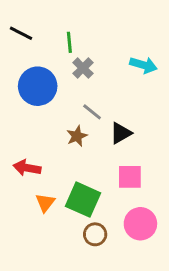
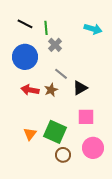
black line: (21, 33) -> (25, 24), moved
cyan arrow: (143, 65) -> (93, 29), moved
red arrow: (27, 168) -> (30, 90), moved

